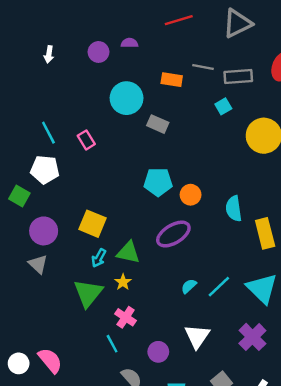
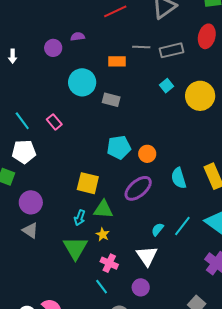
cyan square: (223, 106) -> (166, 86), moved
cyan semicircle: (234, 209) -> (179, 178), moved
yellow square: (93, 224) -> (88, 183), moved
white triangle: (197, 336) -> (147, 256), moved

